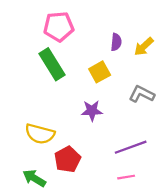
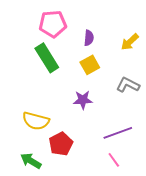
purple semicircle: (116, 42) -> (89, 38), moved
pink line: (126, 177) -> (114, 160), turned 63

